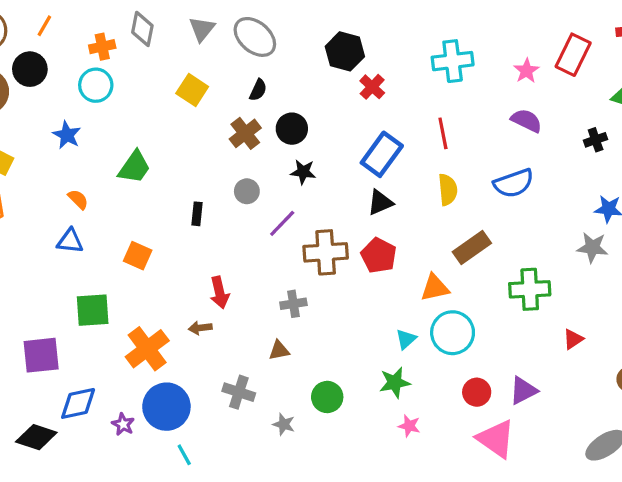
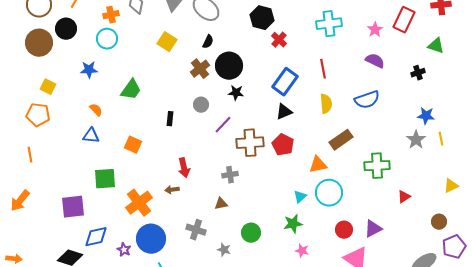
black circle: (292, 129) -> (229, 66), size x1.4
blue star: (67, 135) -> (89, 70), turned -30
gray star: (592, 248) -> (416, 140), turned 30

